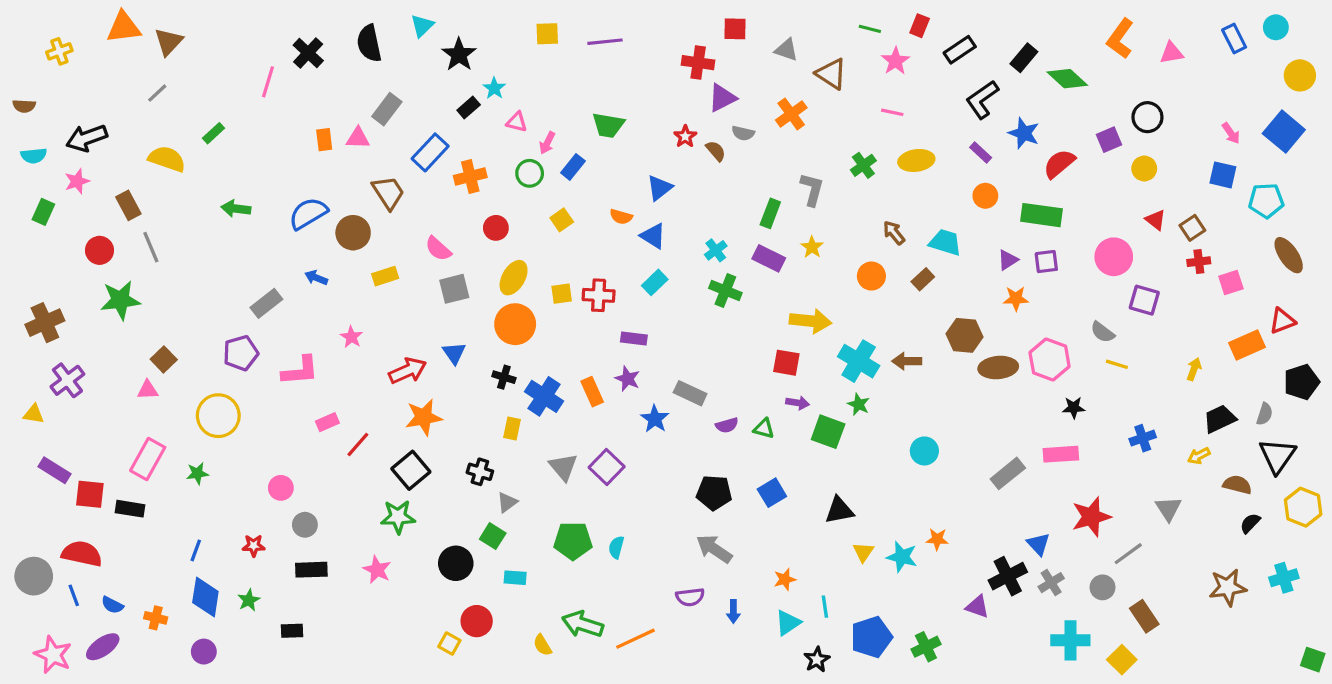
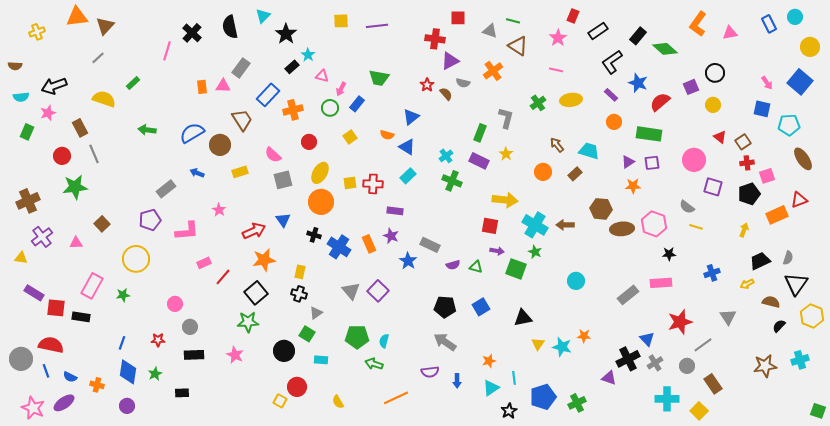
green line: (870, 29) -> (513, 21), moved
black pentagon: (1302, 382) -> (749, 194), moved
pink triangle: (148, 390) -> (76, 243), moved
yellow rectangle: (512, 428) -> (300, 272), moved
green arrow: (583, 624) -> (374, 364), moved, size x0.7

